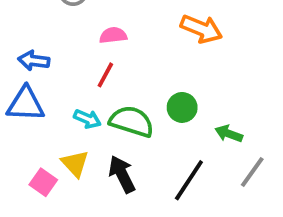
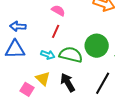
pink semicircle: (113, 35) -> (58, 11), turned 40
green circle: (182, 107) -> (97, 46), size x1.5

